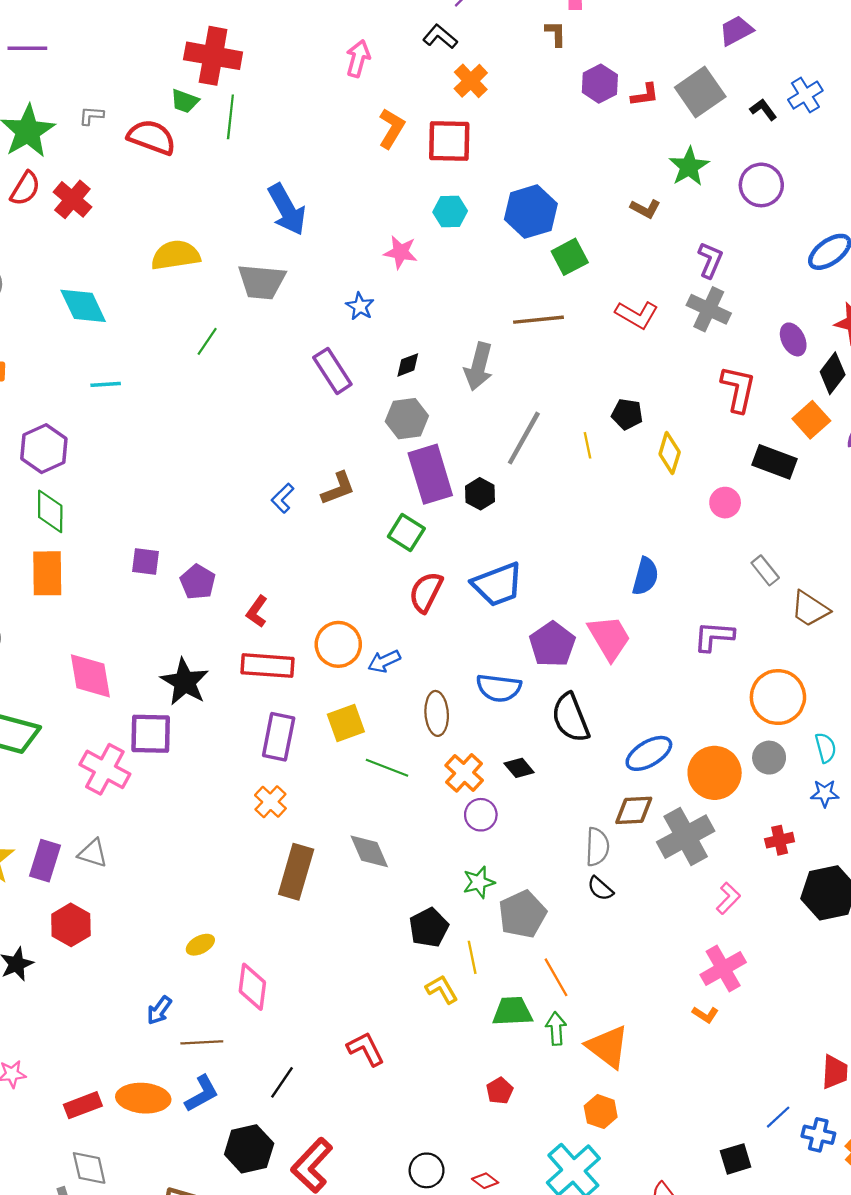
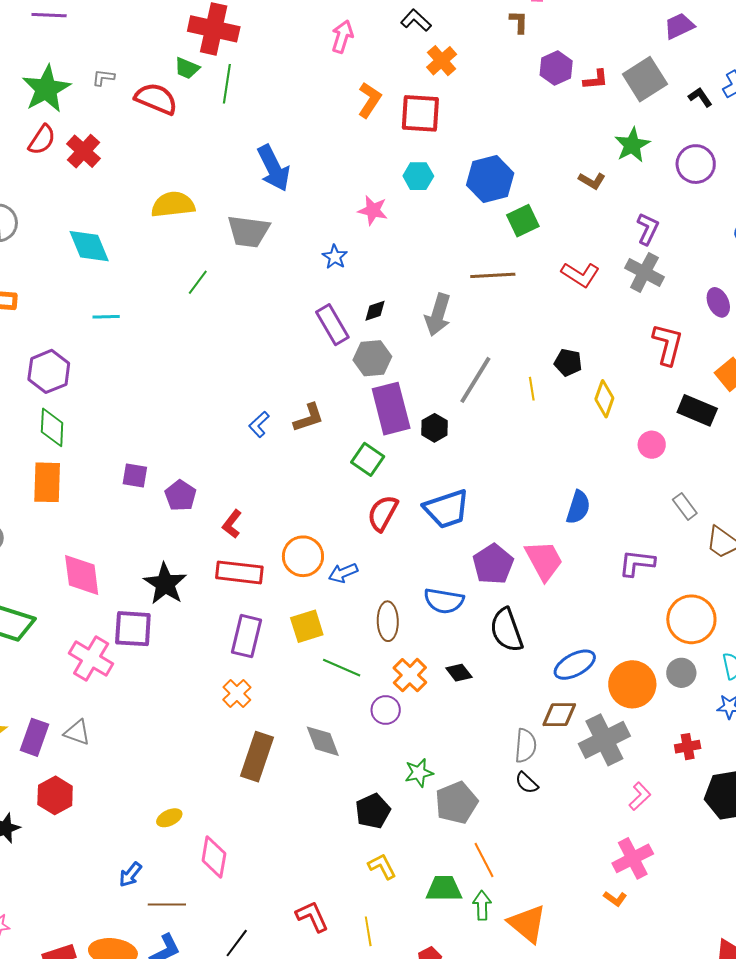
purple rectangle: (332, 371) -> (332, 325), moved
purple circle: (481, 815) -> (386, 710), moved
yellow line: (472, 957) -> (368, 931), moved

